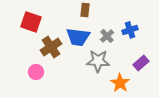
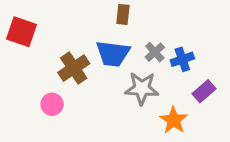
red square: (31, 22) -> (22, 32), moved
blue cross: (130, 30) -> (182, 59), moved

